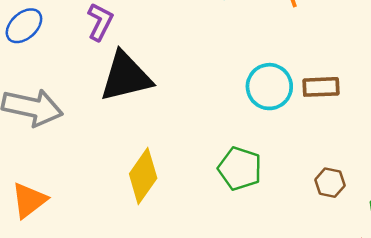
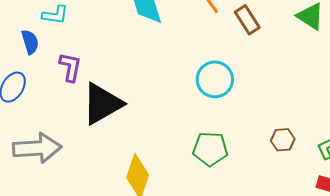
brown rectangle: (321, 87) -> (247, 20), moved, turned 76

